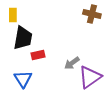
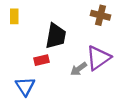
black trapezoid: (23, 38) -> (56, 36), moved
purple triangle: (90, 77) -> (98, 58), moved

